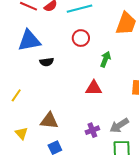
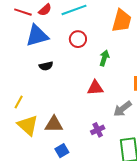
blue triangle: (29, 41) -> (37, 36), moved
gray arrow: (119, 126) -> (122, 109), moved
yellow triangle: (21, 133) -> (28, 125), moved, size x1.6

